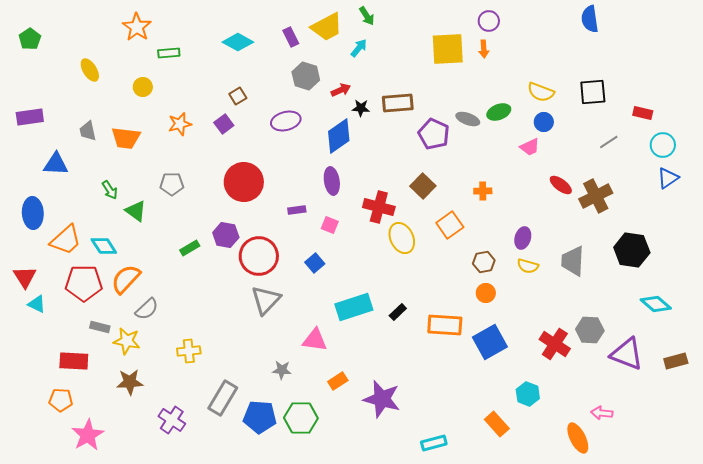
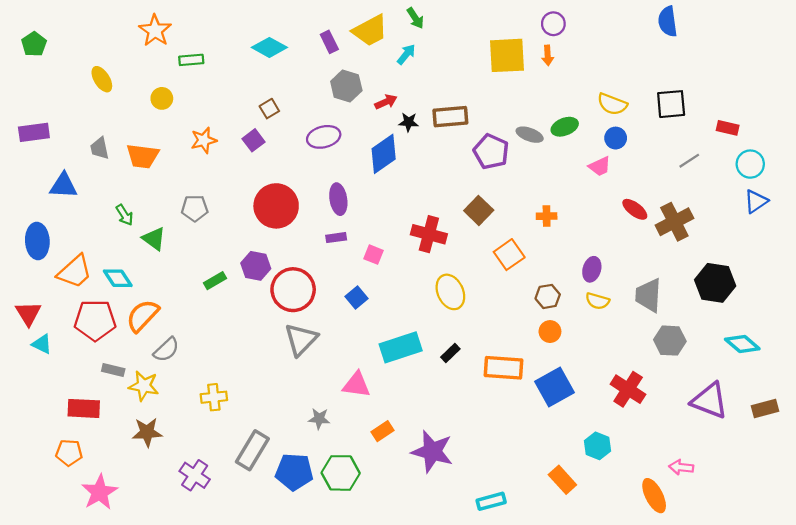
purple ellipse: (332, 181) -> (338, 199), moved
yellow ellipse: (402, 238) -> (450, 292), moved
gray hexagon: (590, 330) -> (670, 341), moved

